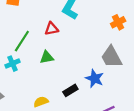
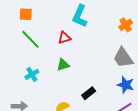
green line: (22, 41) -> (30, 39), moved, turned -70
blue star: (95, 79) -> (126, 85), moved

